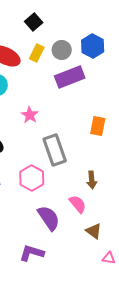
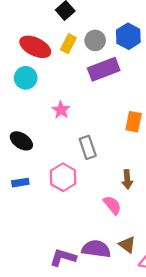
gray rectangle: (55, 150) -> (88, 147), size x0.7
purple semicircle: (49, 218) -> (96, 249), moved, turned -48
brown triangle: (94, 231) -> (127, 245), moved

